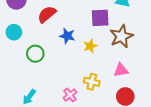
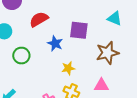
purple square: (100, 18) -> (79, 30), moved
yellow star: (90, 46) -> (68, 68), moved

